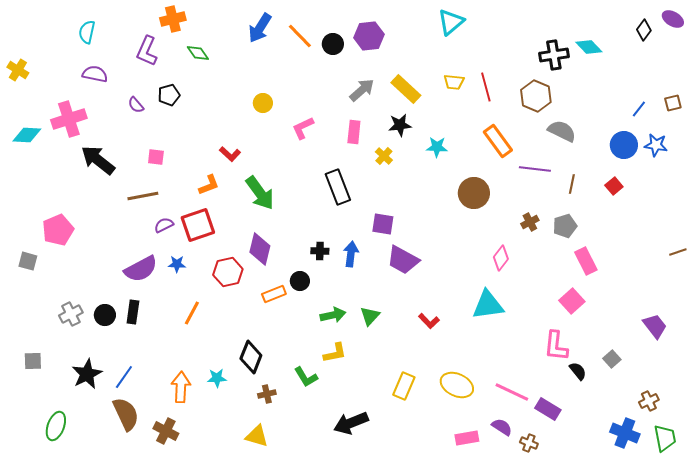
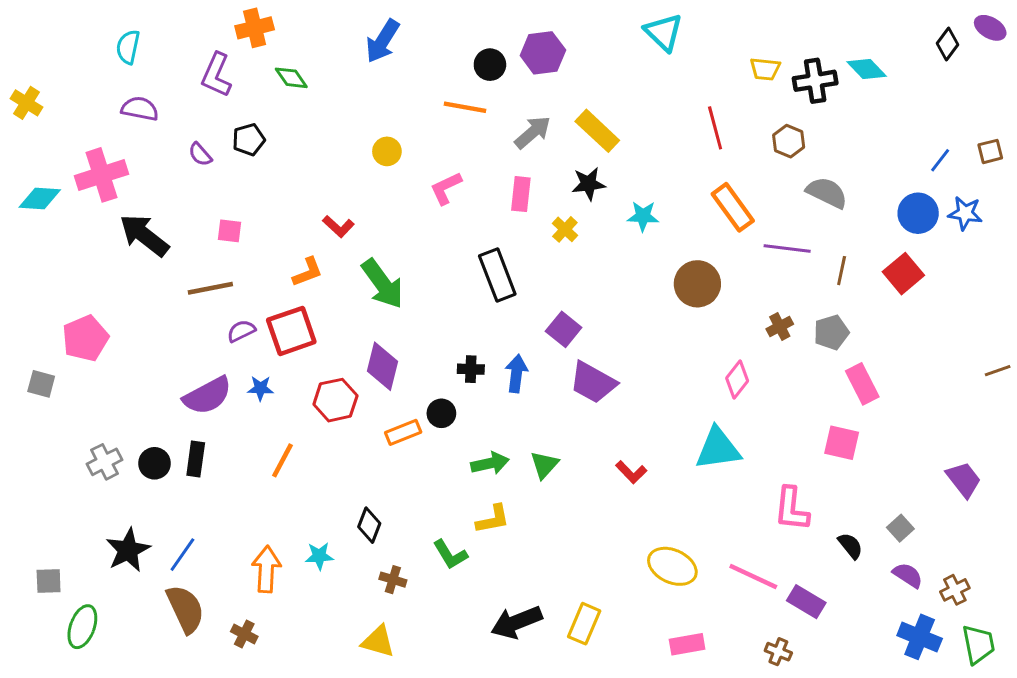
cyan triangle: (451, 22) -> (664, 32), turned -36
orange line: (300, 36) -> (465, 107), moved, turned -36
yellow trapezoid: (454, 82) -> (765, 69), moved
brown hexagon: (536, 96) -> (789, 141), size x0.7
red square: (614, 186) -> (903, 274), size x1.5
purple square: (383, 224) -> (564, 329), turned 30
pink square: (572, 301) -> (842, 443), turned -35
pink L-shape: (556, 346) -> (792, 509), moved
black diamond: (251, 357) -> (369, 525), size x0.7
gray square: (33, 361) -> (49, 581), moved
yellow rectangle: (404, 386) -> (584, 624), moved
brown cross: (267, 394) -> (393, 580), turned 30
purple semicircle: (502, 427) -> (908, 575), moved
brown cross: (166, 431) -> (244, 634), size x0.7

